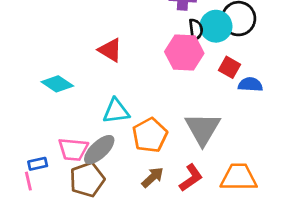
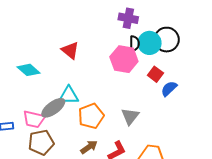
blue semicircle: (250, 84) -> (169, 89), turned -54
gray triangle: (203, 129) -> (130, 116), size x0.7
gray ellipse: (99, 150) -> (53, 108), moved

